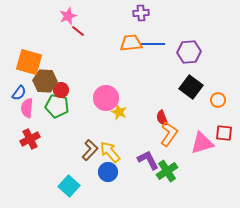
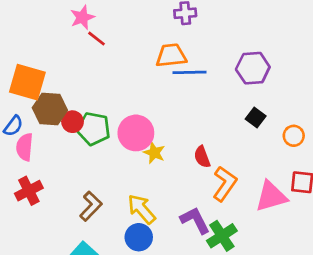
blue line: (153, 44) -> (189, 72), moved
black square: (191, 87) -> (256, 117), size x0.6
green pentagon: (57, 106) -> (94, 129), moved
red semicircle: (162, 118) -> (202, 157), moved
brown L-shape: (90, 150) -> (91, 206), moved

